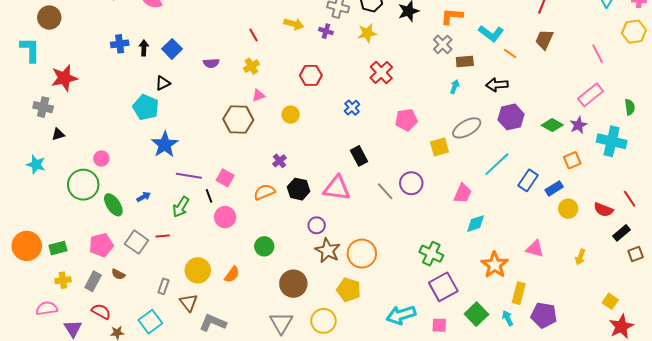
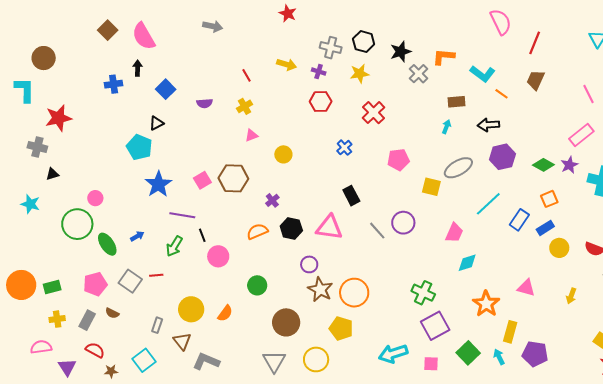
gray cross: (443, 44) -> (419, 74), moved
black arrow: (144, 48) -> (138, 68), moved
red hexagon: (311, 75) -> (321, 102), moved
brown hexagon: (238, 119) -> (233, 178), moved
yellow square: (440, 147) -> (431, 187), turned 30
orange square: (572, 160) -> (549, 199), moved
pink square: (225, 178) -> (202, 180), moved, turned 30

